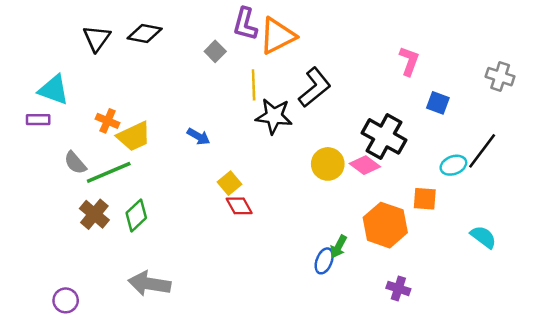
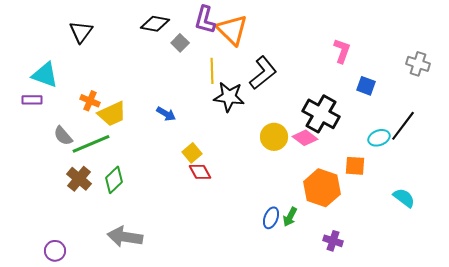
black diamond: (145, 34) -> (155, 24), moved
orange triangle: (277, 36) -> (232, 30), turned -48
green arrow: (339, 247) -> (290, 217), moved

